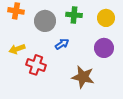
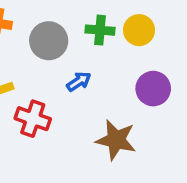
yellow circle: (106, 18) -> (139, 30), moved

